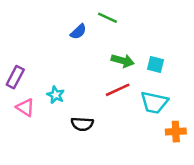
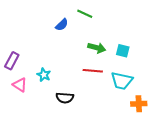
red line: (118, 90) -> (93, 71), turned 30

